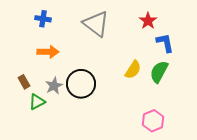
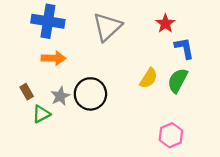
blue cross: (43, 19) -> (48, 21), size x1.8
gray triangle: (96, 24) -> (107, 27), turned 40

